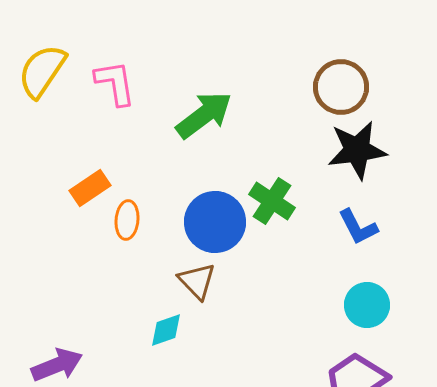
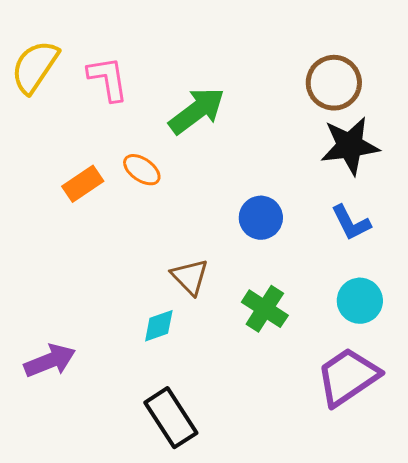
green cross: (272, 201) -> (265, 309), moved
orange ellipse: (127, 220) -> (142, 170), moved, turned -60
blue circle: (215, 222) -> (261, 218), moved, size x0.7

